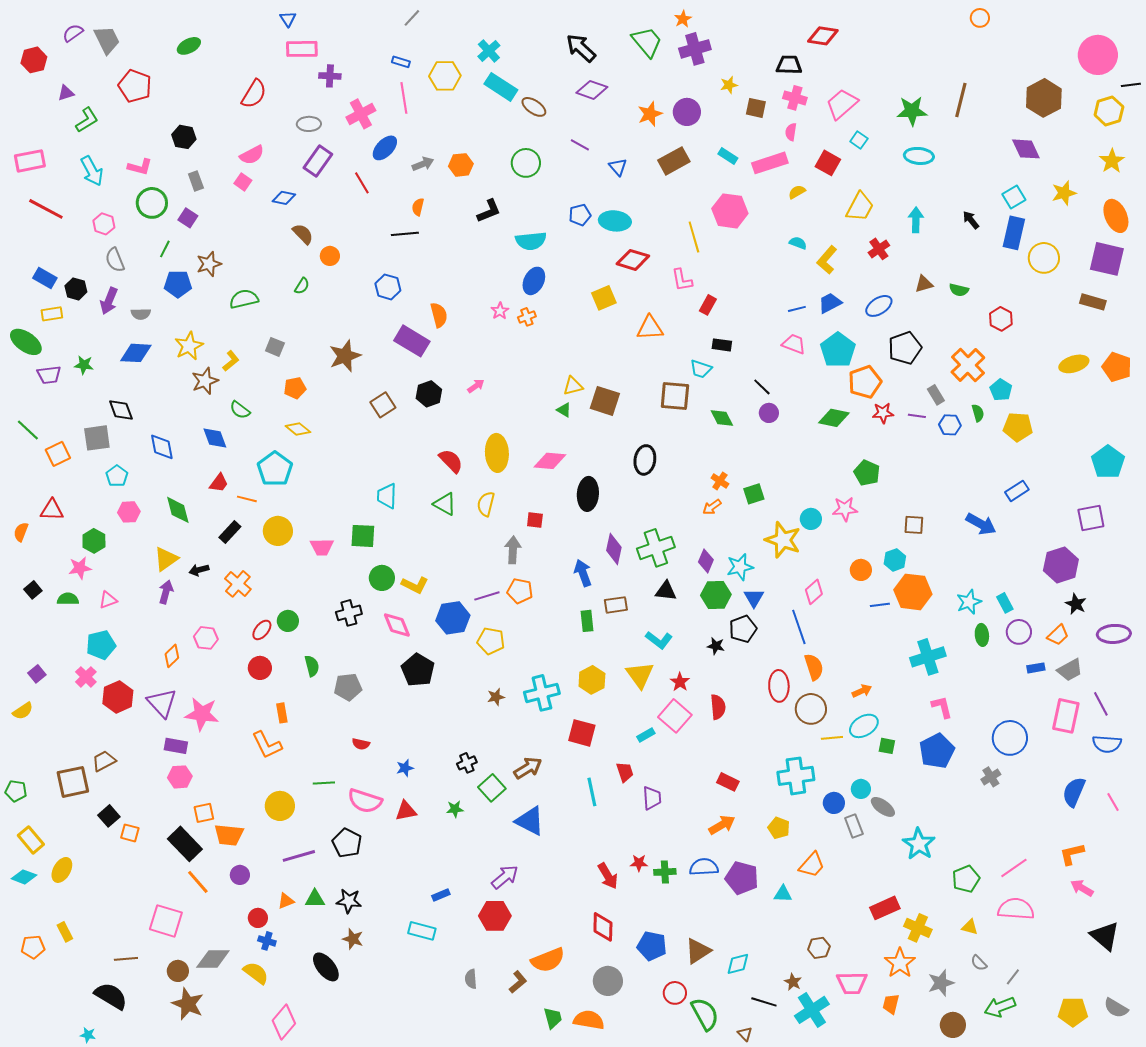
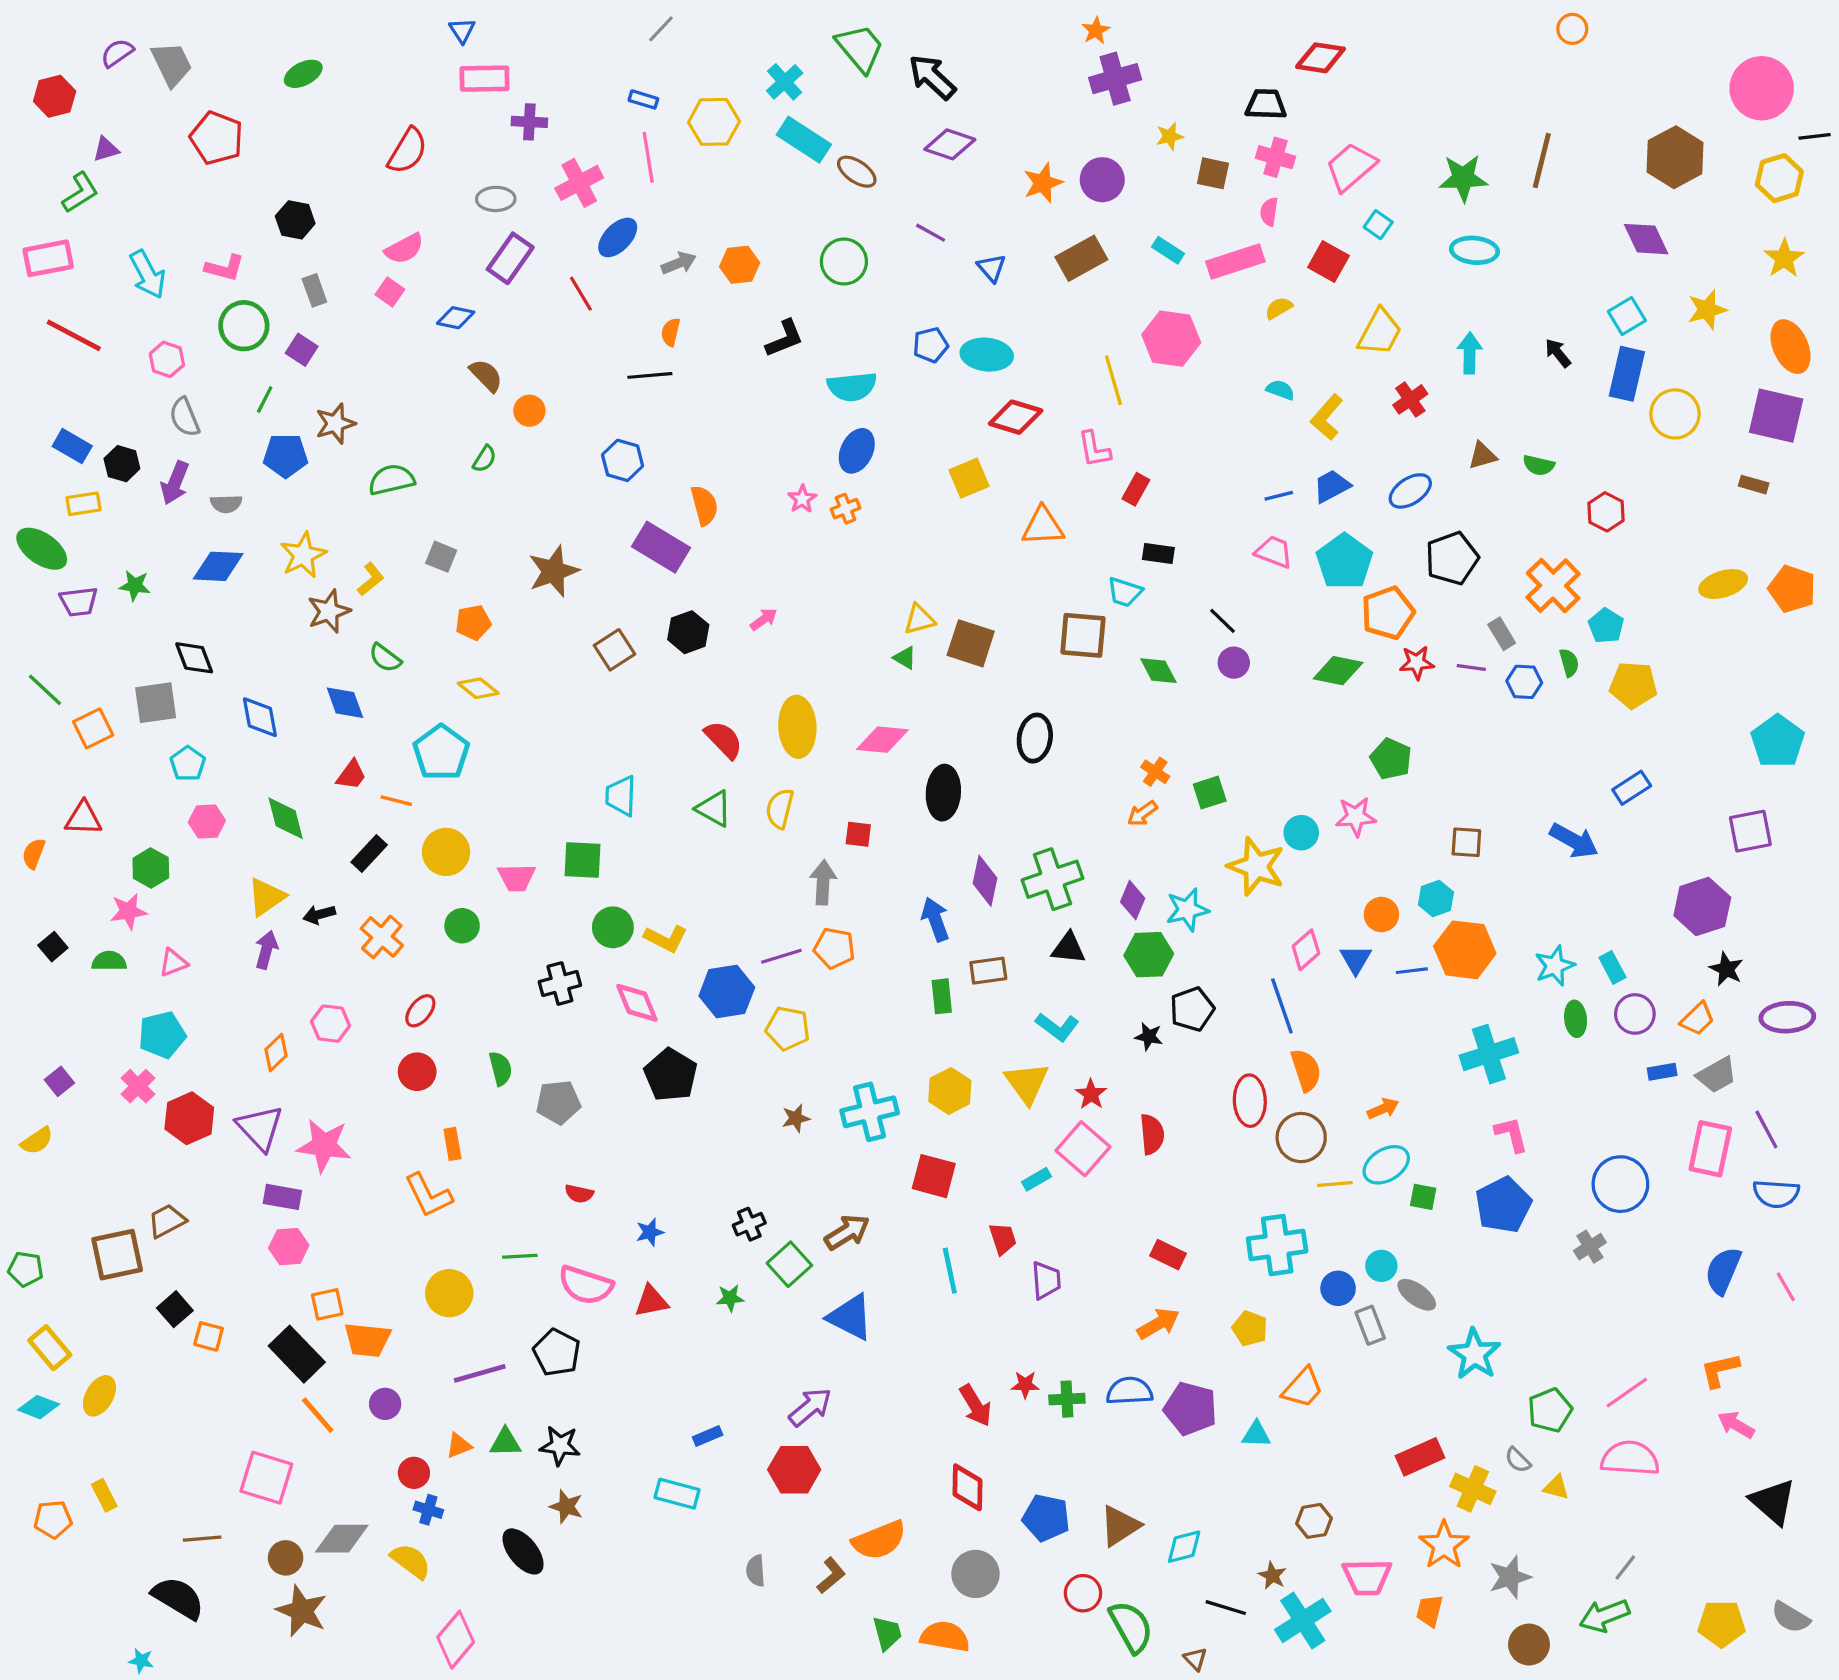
green trapezoid: (647, 42) -> (860, 48), moved
green L-shape: (87, 120) -> (80, 193), moved
brown rectangle: (1093, 302) -> (1754, 485), size x0.7
blue triangle: (754, 598) -> (1356, 959), moved
green circle: (288, 621) -> (462, 926), moved
gray semicircle: (979, 963) -> (1518, 1460), moved

